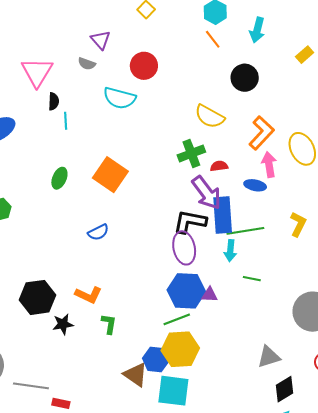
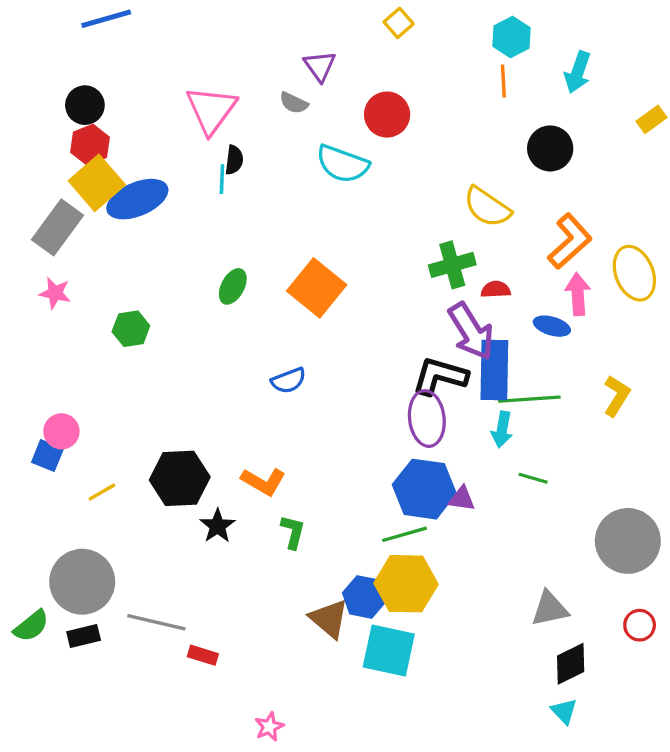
orange line: (213, 39) -> (503, 81), turned 30
cyan line: (66, 121) -> (222, 179), moved
black star: (63, 324) -> (217, 526), turned -30

